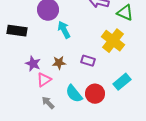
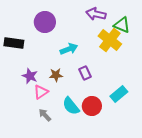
cyan arrow: (64, 30) -> (69, 49), moved, turned 96
yellow cross: (113, 41) -> (110, 40), moved
purple rectangle: (88, 61) -> (85, 73), turned 48

